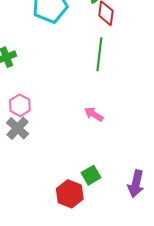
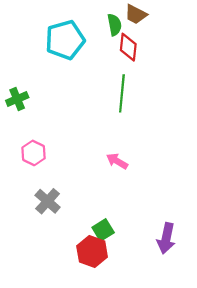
gray cross: (18, 128) -> (48, 201), moved
green square: (91, 175) -> (103, 230), moved

